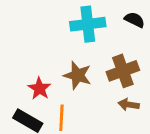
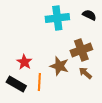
brown star: (78, 75) -> (59, 66), moved
brown arrow: (129, 105) -> (85, 73), turned 32

